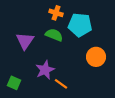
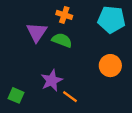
cyan pentagon: (80, 25) -> (111, 20), moved
purple triangle: (25, 41) -> (37, 32), moved

